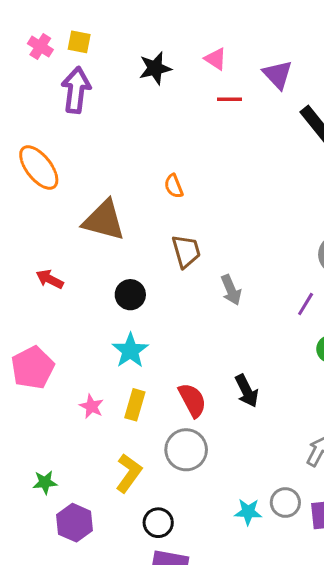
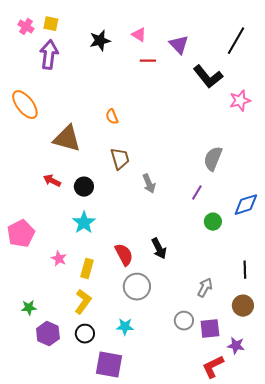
red arrow: (50, 279) -> (52, 181), moved
yellow rectangle: (135, 405) -> (87, 269), moved
gray circle: (186, 450) -> (137, 287), moved
cyan star: (248, 512) -> (125, 327), moved
black circle: (158, 523) -> (85, 334), moved

